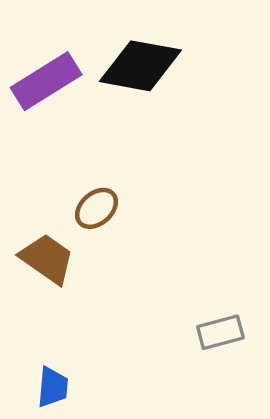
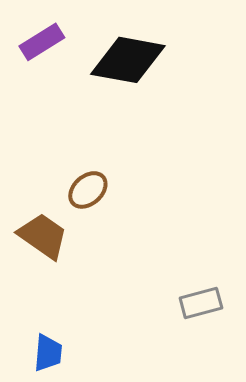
purple rectangle: (46, 81) -> (42, 42), moved, size x0.7

